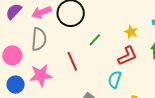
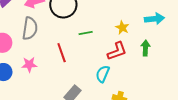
green line: (95, 40) -> (86, 33), turned 32
pink star: (41, 75) -> (29, 65), size x0.7

